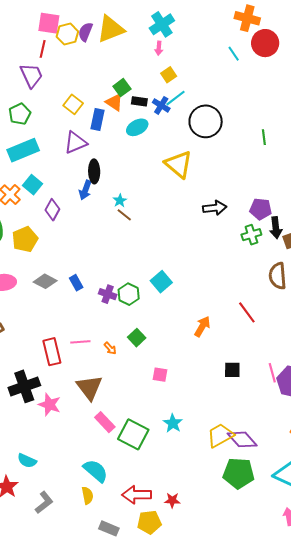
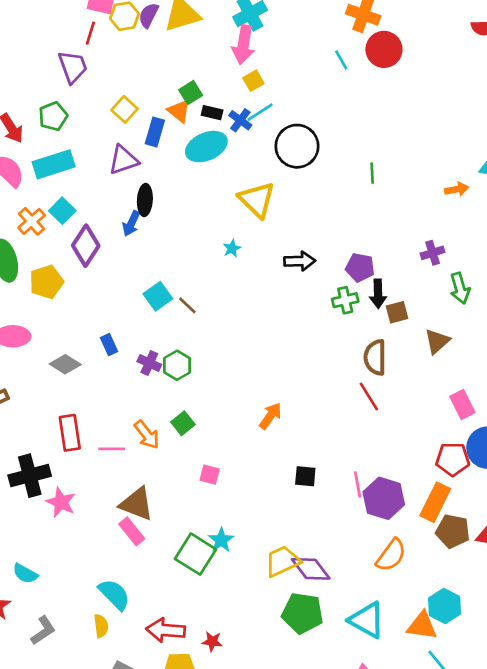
pink arrow: (159, 48) -> (243, 45), size x2.0
cyan ellipse: (137, 127) -> (206, 147), size x1.4
cyan star: (120, 201) -> (232, 248), moved
purple diamond: (52, 210) -> (86, 246), size x1.4
brown line: (124, 215) -> (187, 305), moved
gray diamond: (45, 281) -> (65, 364), moved
cyan square: (161, 282) -> (158, 296), moved
red line: (247, 312) -> (369, 396), moved
pink line: (80, 342) -> (112, 449), moved
orange arrow: (110, 348) -> (147, 435), size x1.6
brown triangle: (89, 387) -> (137, 504), moved, turned -36
green square: (133, 434) -> (195, 554), moved

